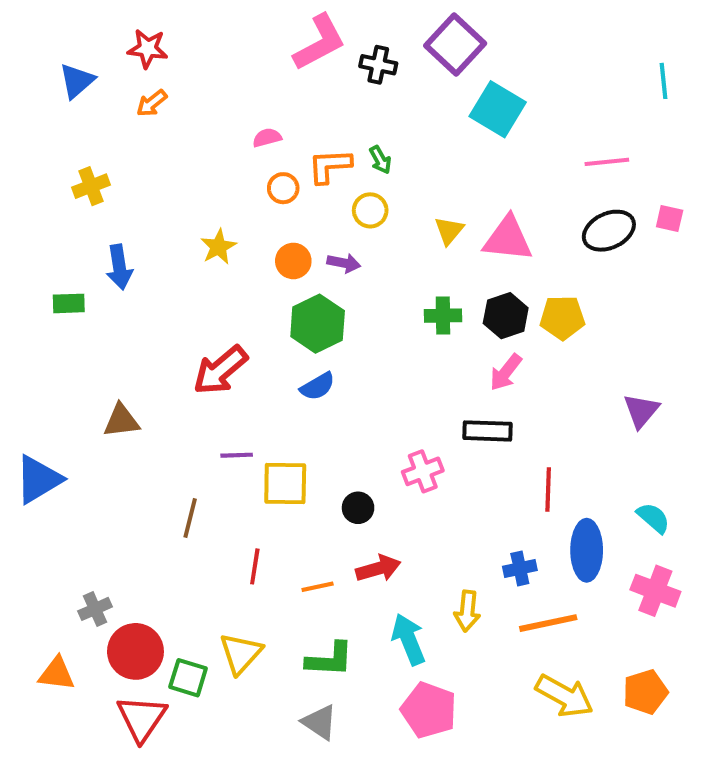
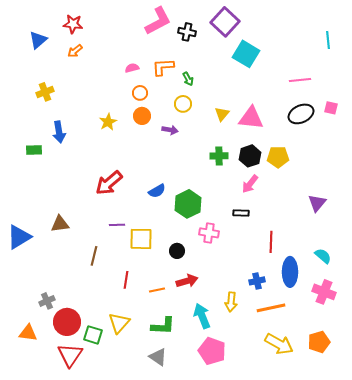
orange L-shape: (330, 166) -> (163, 67), moved
orange circle: (293, 261) -> (142, 116), moved
green hexagon: (318, 324) -> (188, 204), moved
brown triangle: (121, 421) -> (60, 224), moved
black rectangle: (487, 431) -> (241, 213), size x0.7
pink cross: (423, 471) -> (209, 233), turned 30

